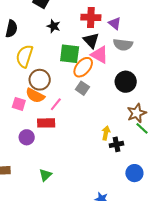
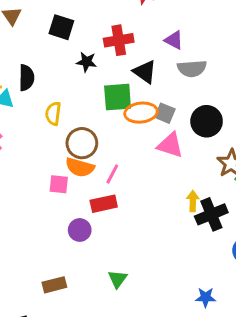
red cross: (91, 17) -> (119, 40), moved
pink triangle: (100, 55) -> (170, 145), moved
yellow semicircle: (24, 56) -> (53, 114), size x0.7
orange ellipse: (83, 67) -> (141, 113), turned 55
gray square: (82, 88) -> (165, 113), moved
black cross: (116, 144) -> (211, 214), size x1.5

